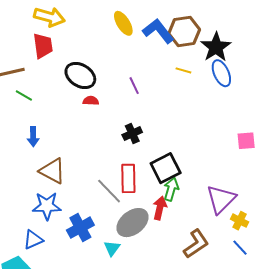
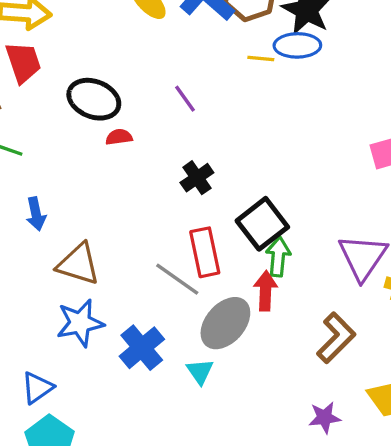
blue ellipse: (221, 73) -> (297, 45), moved, turned -56
blue triangle: (33, 240) -> (37, 388), moved

